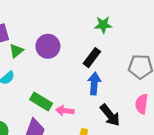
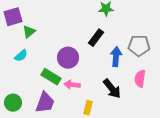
purple circle: (48, 46) -> (68, 58), moved
blue arrow: (94, 84) -> (116, 57), moved

